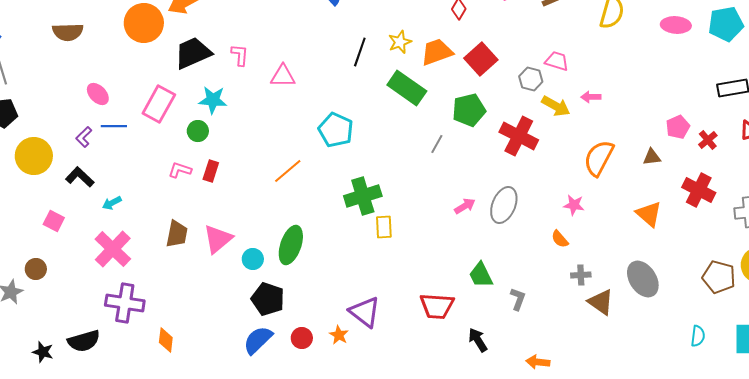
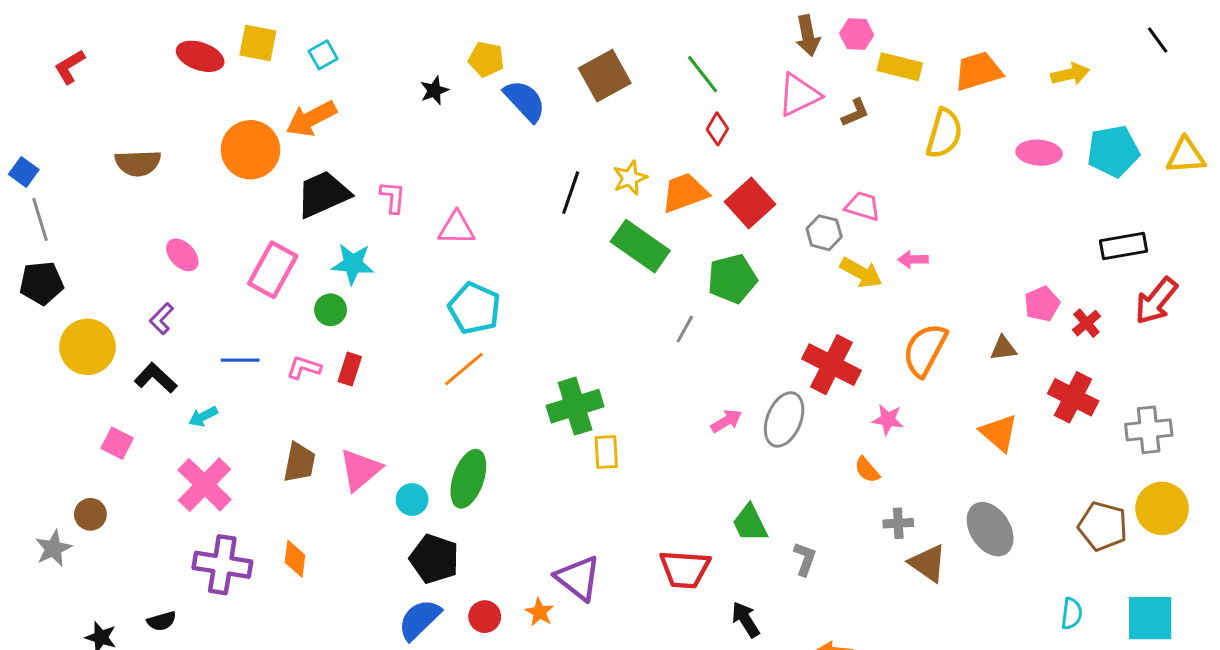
blue line: (114, 126) -> (240, 360), moved
cyan pentagon: (336, 130) -> (474, 308), moved
red cross: (519, 136) -> (832, 365), moved
orange diamond: (166, 340) -> (295, 559), moved
black semicircle: (84, 341) -> (162, 621), size x0.6

